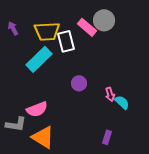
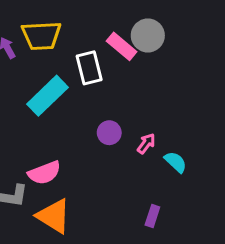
yellow trapezoid: (47, 31) -> (41, 35), moved
pink arrow: (110, 94) -> (146, 143), moved, turned -128

